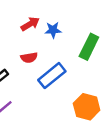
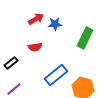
blue rectangle: (52, 76) -> (56, 75), moved

